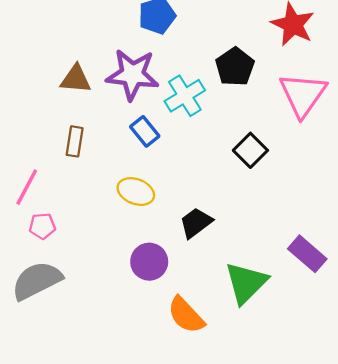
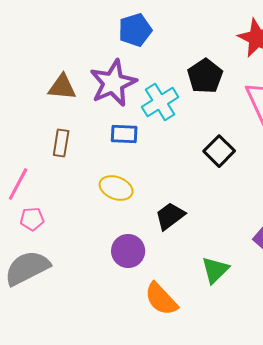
purple star: (132, 75) -> (113, 83), turned -30
blue rectangle: (145, 131) -> (124, 134), turned -48
green triangle: (246, 283) -> (215, 270), size x0.7

